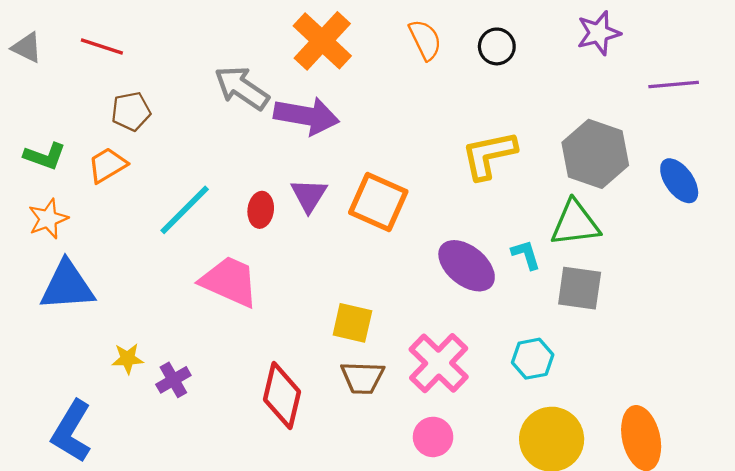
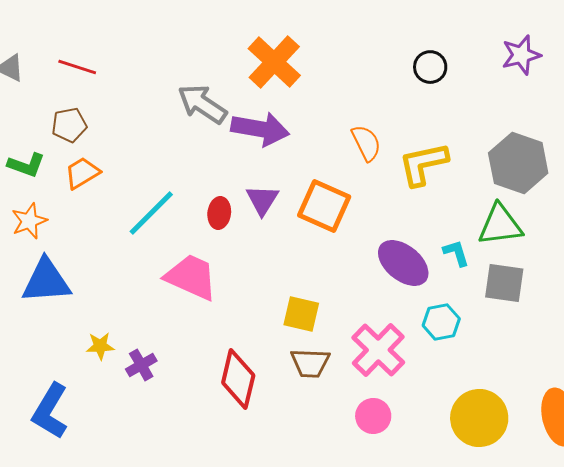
orange semicircle: (425, 40) -> (366, 143), moved
brown pentagon: (131, 111) -> (69, 125), moved
cyan hexagon: (533, 359) -> (441, 322), moved

